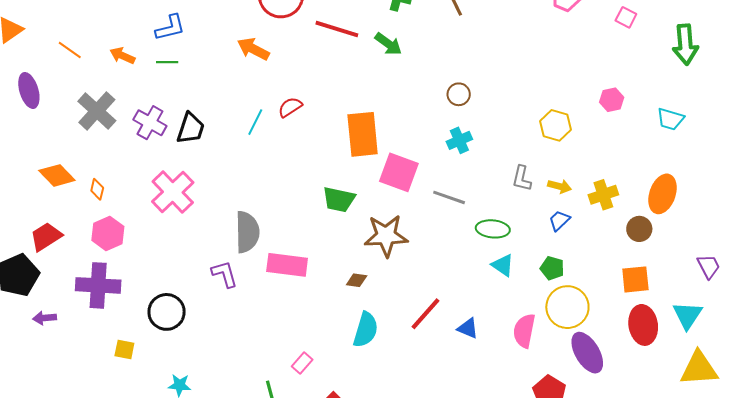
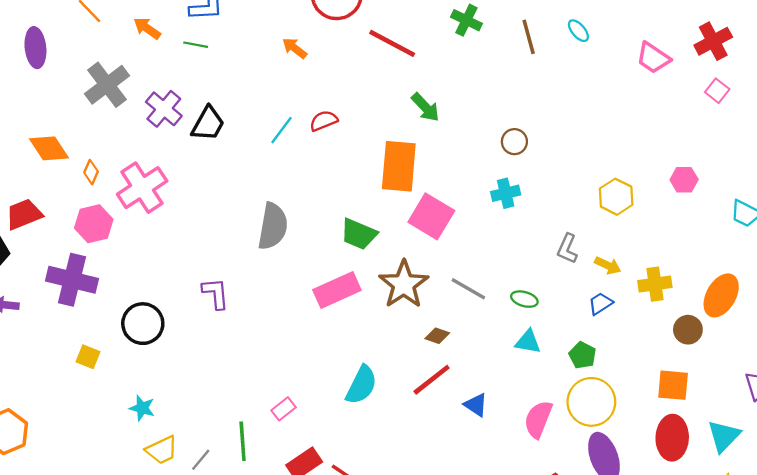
green arrow: (388, 44) -> (425, 107), moved
orange arrow: (253, 49) -> (295, 48), size x0.7
pink cross: (173, 192) -> (142, 188), moved
gray line: (449, 197) -> (468, 289), moved
green ellipse: (493, 229) -> (524, 299), size x0.7
gray semicircle: (247, 232) -> (273, 226), moved
brown star: (386, 236) -> (404, 284), turned 30
pink rectangle: (287, 265) -> (337, 290), moved, turned -42
cyan triangle: (503, 265) -> (528, 342), turned -35
brown diamond: (357, 280) -> (437, 336), moved

